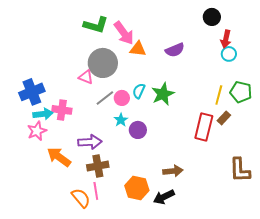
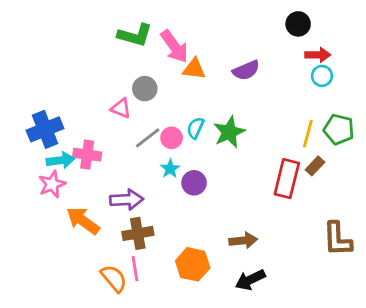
red arrow: (226, 39) -> (318, 55), turned -102
gray circle: (103, 63) -> (145, 89), size x0.6
black arrow: (164, 197) -> (250, 280), moved

